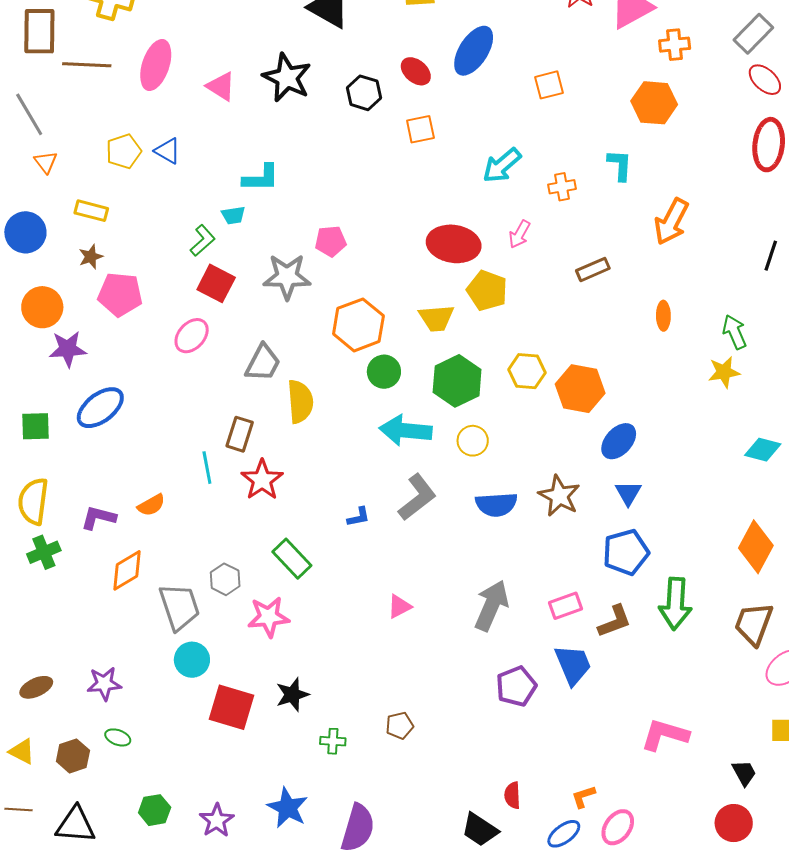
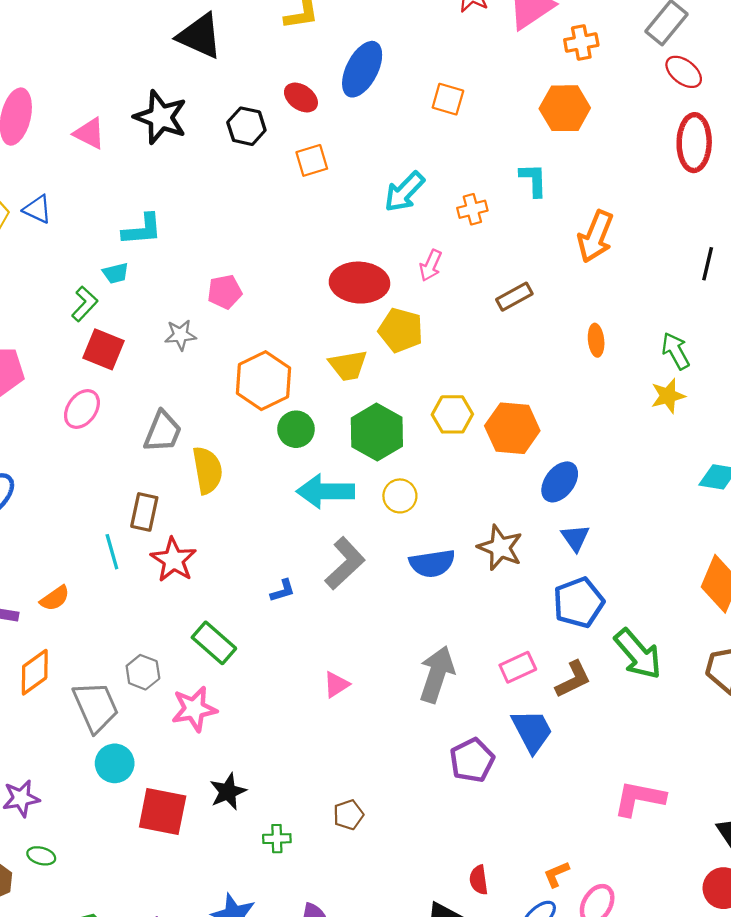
orange square: (549, 85) -> (448, 99), turned 36
gray star: (287, 277) -> (180, 335), size x0.6
green arrow: (675, 604) -> (638, 654), turned -39

